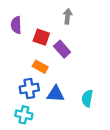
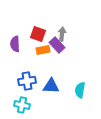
gray arrow: (68, 16) -> (62, 34), moved
purple semicircle: (16, 25) -> (15, 44), moved
orange rectangle: (40, 67) -> (43, 50), moved, turned -40

